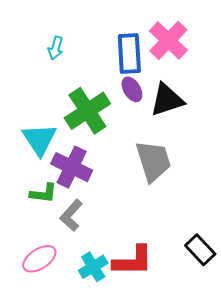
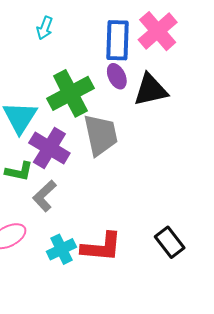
gray trapezoid: (153, 161) -> (101, 135), moved

